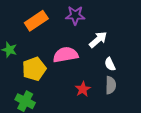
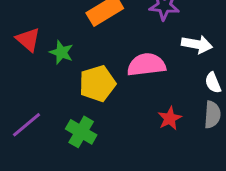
white arrow: (98, 40) -> (197, 44), turned 48

